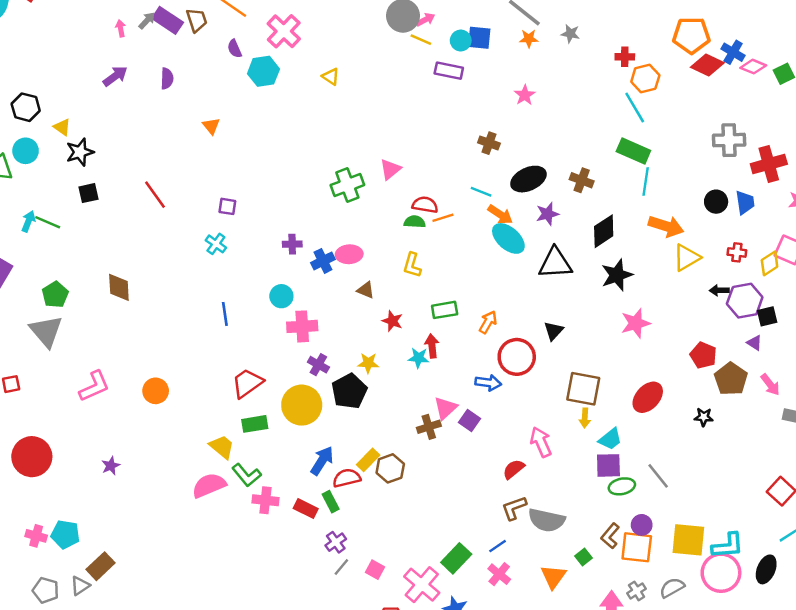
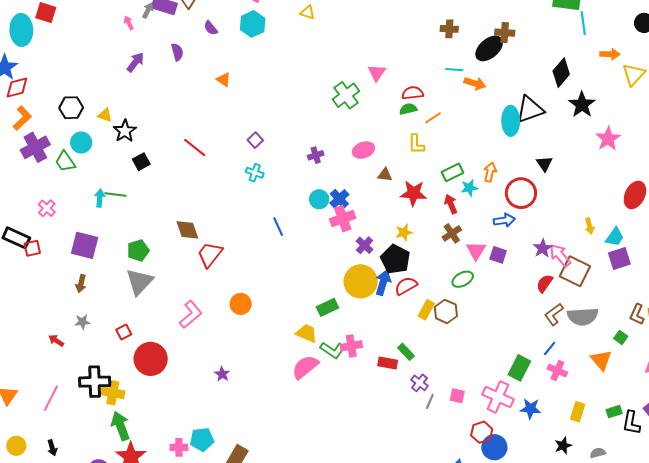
purple semicircle: (235, 49) -> (211, 28), moved
brown cross: (582, 180) -> (505, 33), moved
purple square: (227, 206) -> (255, 140), turned -35
purple star: (548, 214) -> (543, 248), moved
orange line: (443, 218) -> (433, 118), moved
orange arrow: (666, 226) -> (610, 54), size x0.7
cyan ellipse: (508, 238) -> (511, 121), moved, turned 64
blue cross: (323, 261) -> (339, 199), moved
green pentagon: (55, 295) -> (138, 250), turned 30
red star: (392, 321) -> (413, 193), size x1.5
gray triangle: (46, 331) -> (139, 282), turned 40
cyan star: (419, 358) -> (469, 188), moved
purple cross: (318, 365) -> (365, 245), turned 30
red trapezoid: (247, 383) -> (210, 254), moved
brown square: (583, 389) -> (575, 271), moved, turned 32
brown cross: (429, 427) -> (452, 233), moved
red circle: (32, 457) -> (151, 359), moved
blue arrow: (322, 461) -> (383, 283), moved
red semicircle: (347, 478) -> (406, 286), moved
green ellipse: (622, 486) -> (463, 279), moved
pink cross: (265, 500) -> (351, 346), moved

